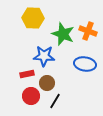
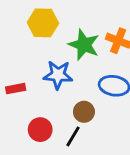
red rectangle: (27, 74) -> (16, 89), moved
brown circle: (47, 83) -> (84, 112), moved

